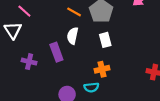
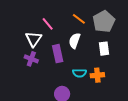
pink line: (24, 11) -> (48, 24), moved
white triangle: (13, 30) -> (34, 39), moved
cyan semicircle: (91, 87) -> (79, 73), moved

